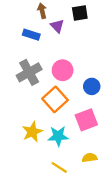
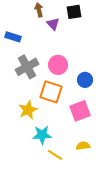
blue rectangle: (31, 35) -> (13, 37), moved
orange square: (55, 99) -> (51, 92), turned -30
yellow star: (32, 132) -> (28, 110), moved
cyan star: (58, 136) -> (42, 135), moved

